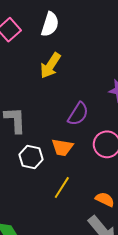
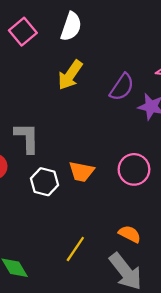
purple semicircle: (78, 114) -> (122, 87), moved
yellow line: (62, 188) -> (75, 249), moved

